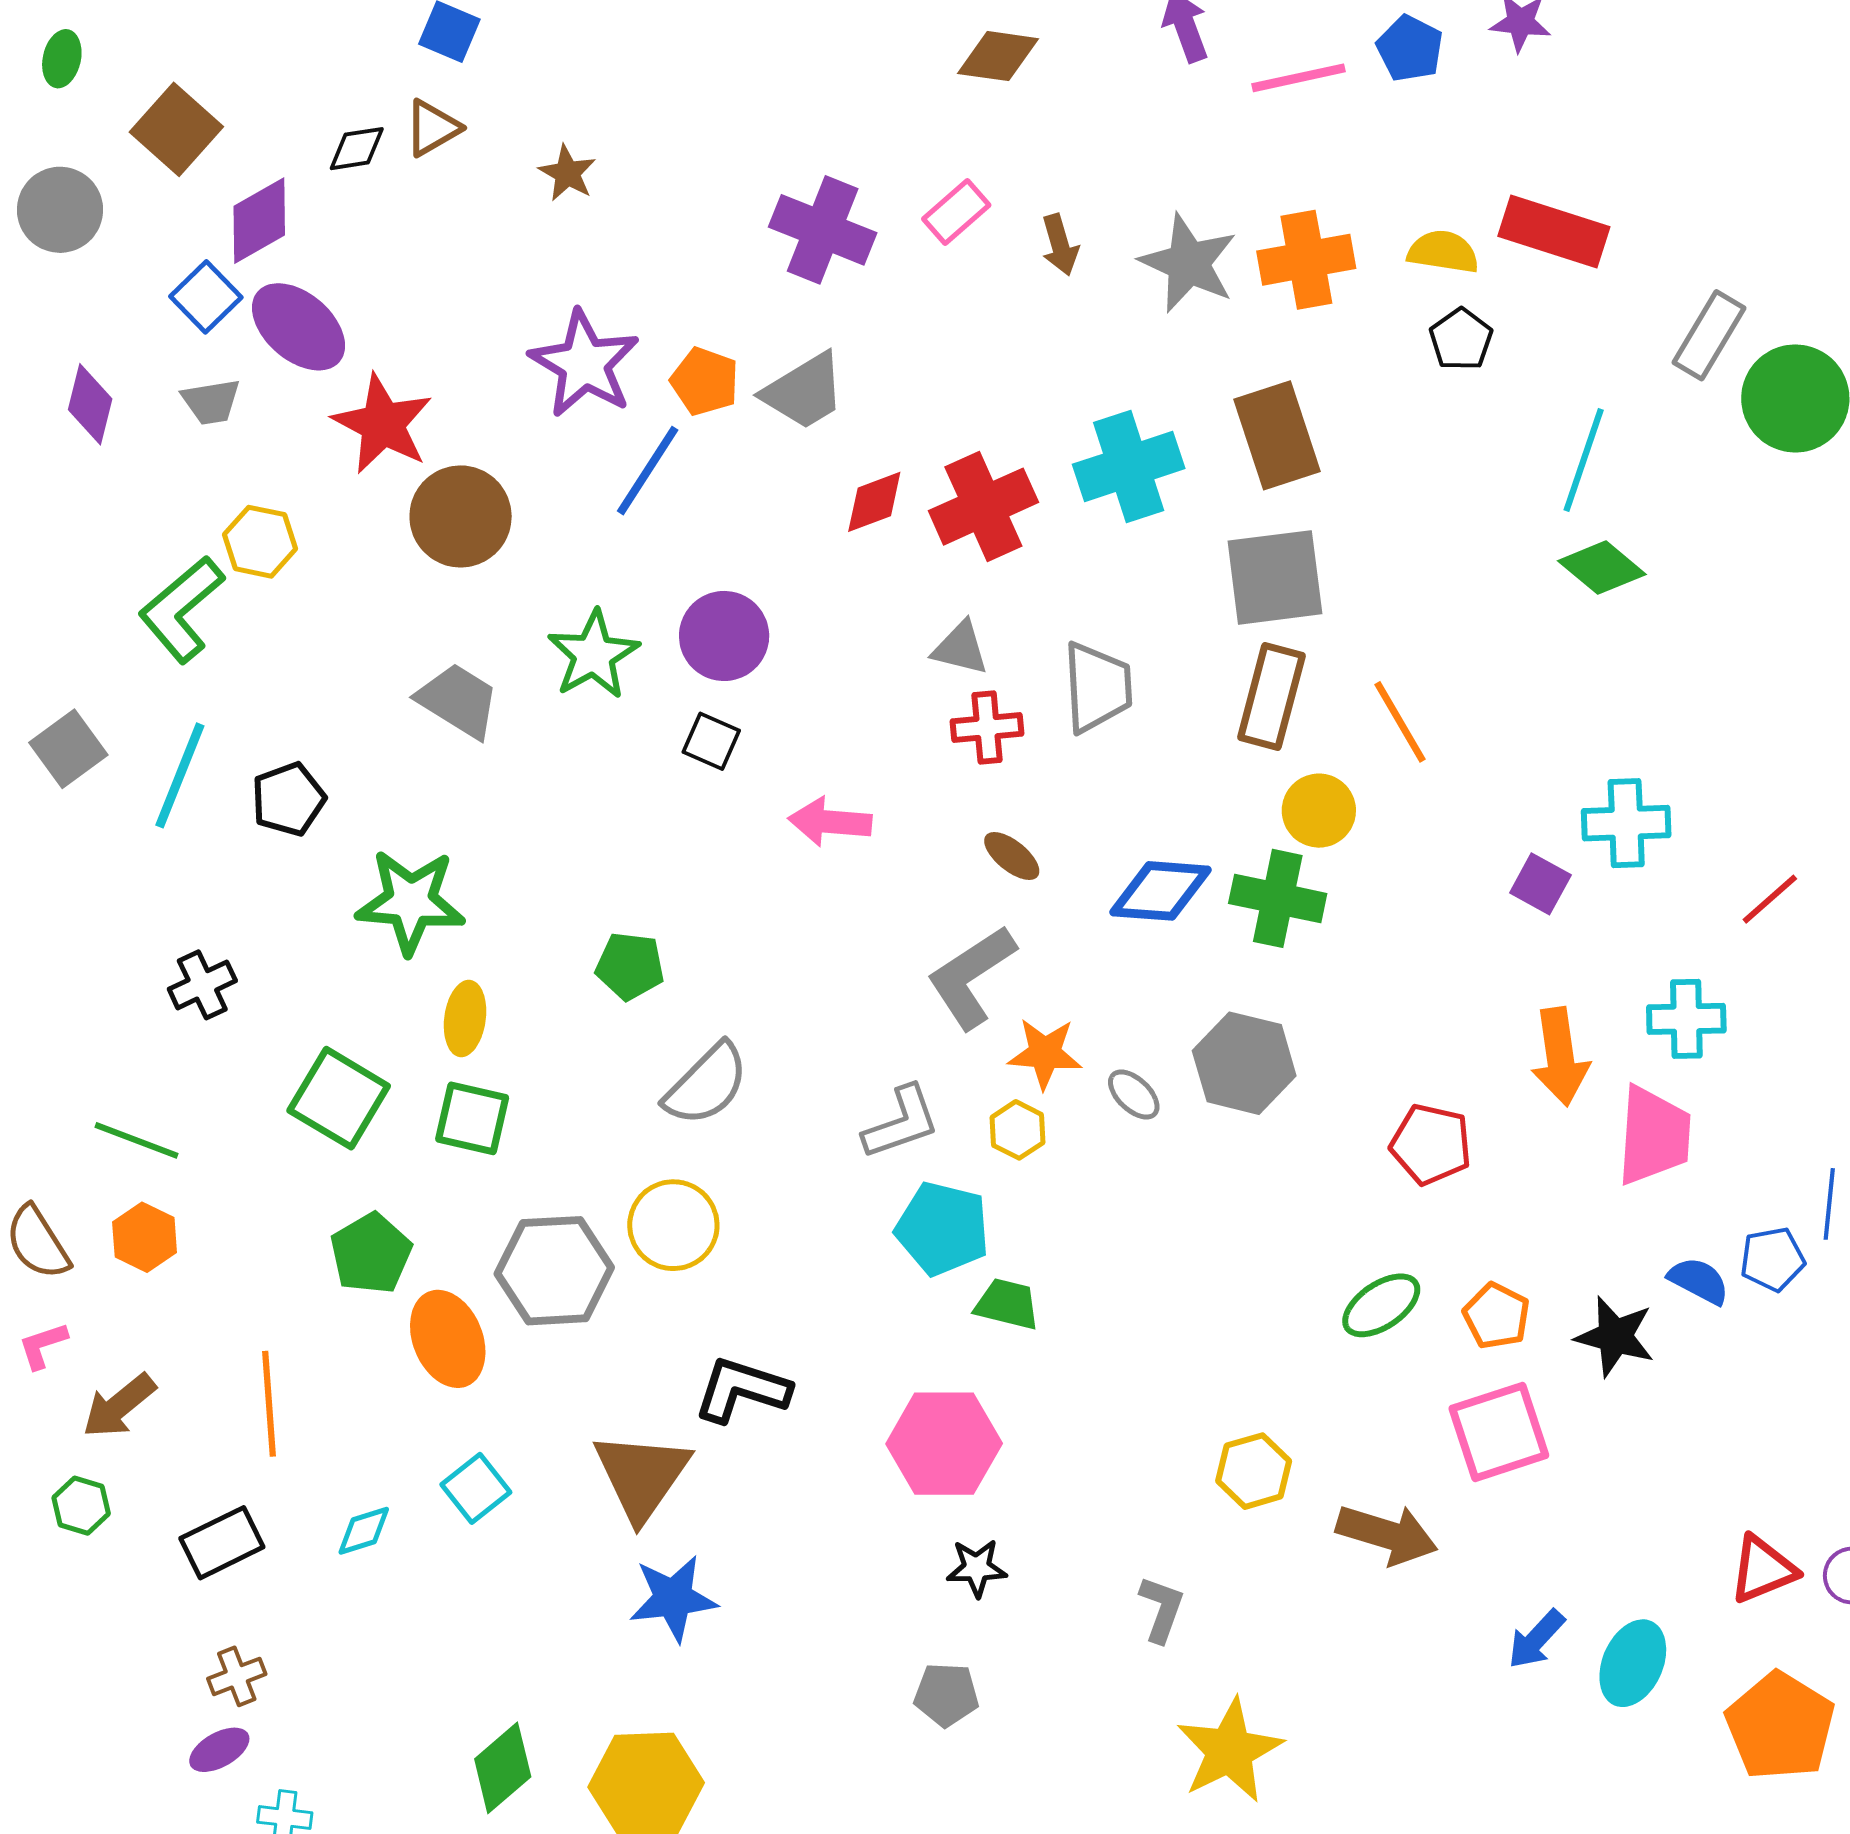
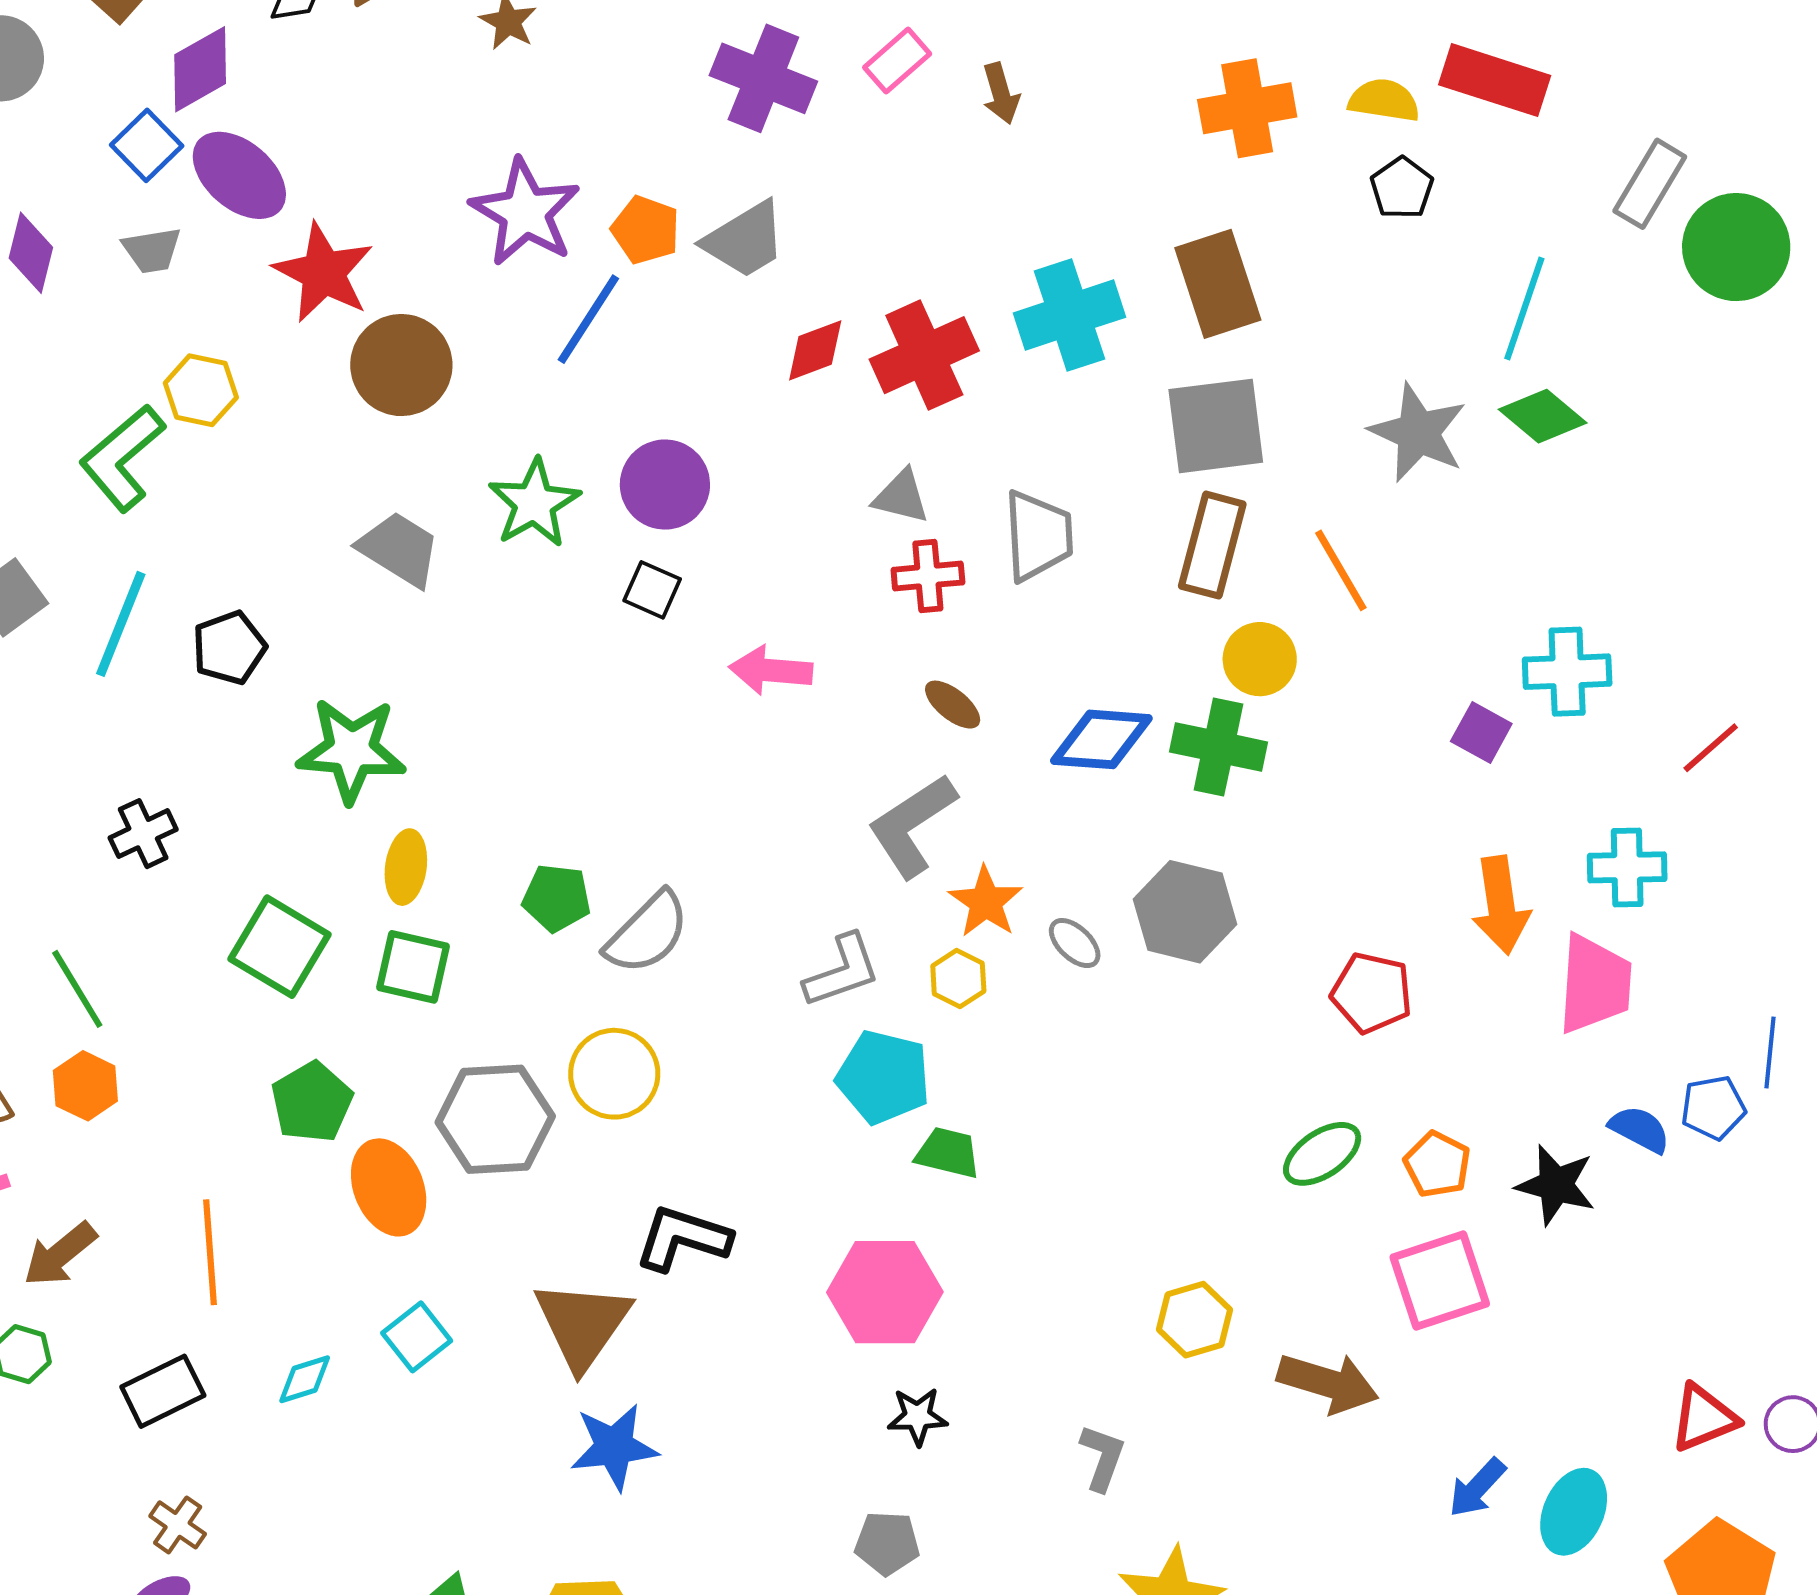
gray star: (1188, 263) -> (1418, 433), moved
green pentagon: (630, 966) -> (557, 898), moved
orange star: (1045, 1053) -> (986, 902), turned 30
green line: (137, 1140) -> (77, 989), turned 38
brown cross: (237, 1676) -> (178, 1525), turned -34

